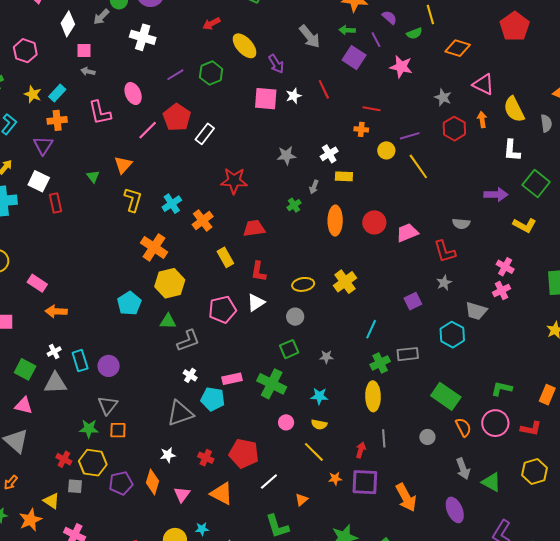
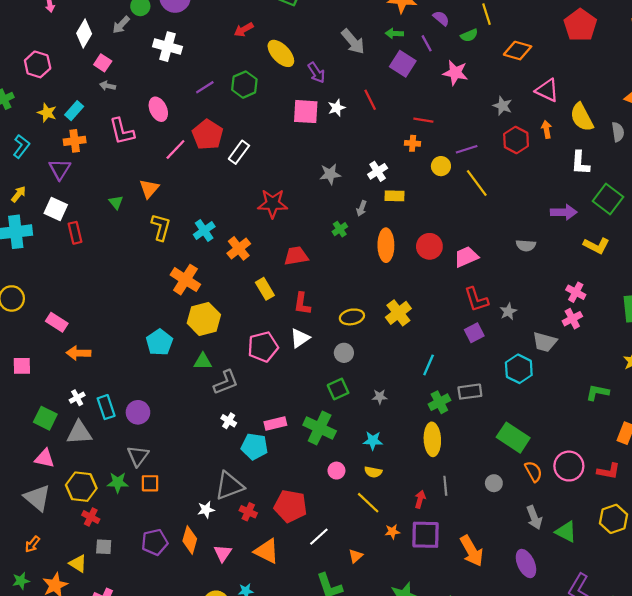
pink square: (84, 51) -> (103, 63), turned 35
red L-shape: (445, 251) -> (476, 299), moved
green L-shape: (502, 389) -> (597, 392), moved
gray triangle: (180, 413) -> (229, 486), moved
yellow hexagon: (93, 463) -> (81, 487), moved

